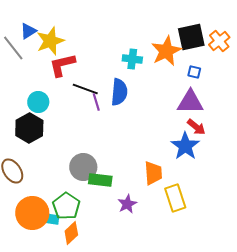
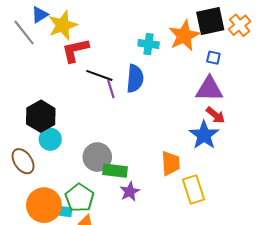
cyan circle: (38, 102) -> (50, 139), moved
purple star: (127, 204) -> (130, 192), moved

